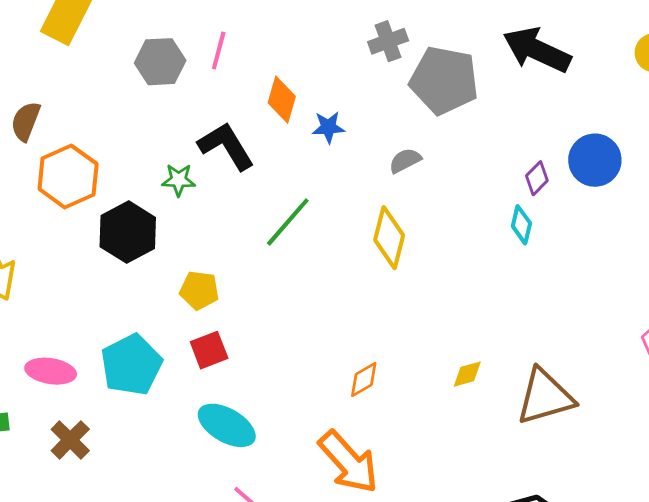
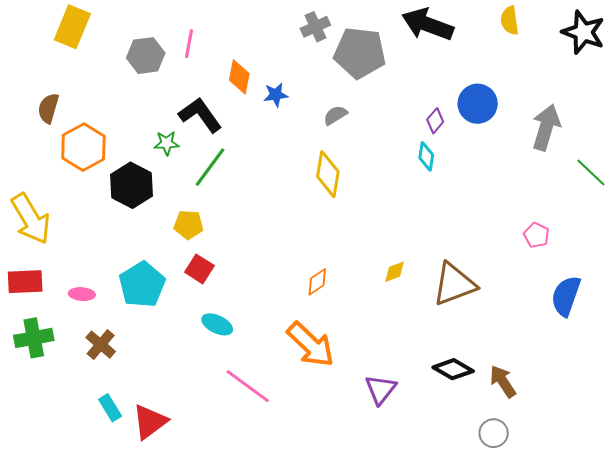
green line: (288, 222) -> (210, 167), moved
red square: (209, 350) -> (199, 269), turned -32
pink ellipse: (51, 371) -> (82, 294), size x0.7
cyan ellipse: (227, 425) -> (217, 324), size x0.7

